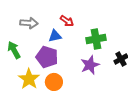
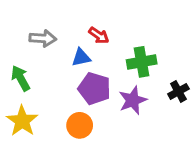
purple pentagon: (47, 57) -> (94, 88), moved
yellow star: (29, 79) -> (22, 121), moved

